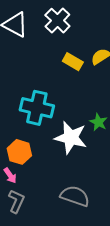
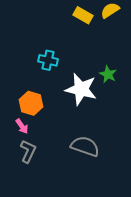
cyan cross: (37, 108) -> (48, 60), size x0.6

